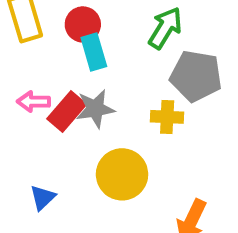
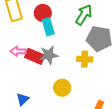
red rectangle: (67, 111) -> (35, 56), turned 72
yellow circle: (122, 174) -> (62, 88), size x0.7

